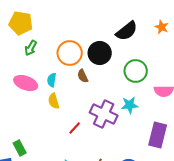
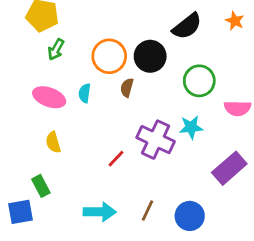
brown semicircle: (83, 76) -> (127, 88), turned 40
yellow semicircle: (54, 101) -> (53, 142), moved
purple rectangle: (158, 135) -> (229, 168), turned 35

